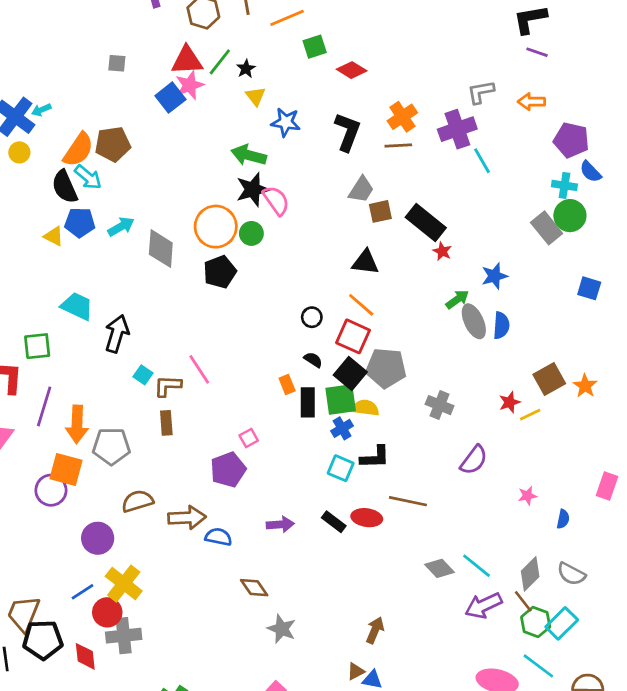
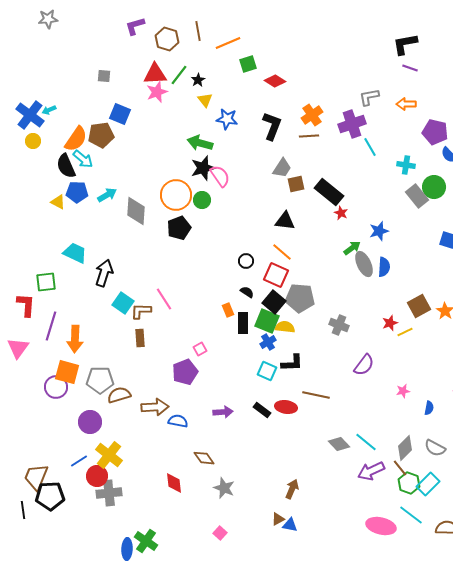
blue square: (170, 98) -> (120, 114), moved, turned -30
cyan cross: (564, 185) -> (406, 165), moved
cyan square: (143, 375) -> (123, 303), size x1.5
green square: (341, 400) -> (267, 321), turned 30
gray pentagon: (111, 446) -> (100, 380), moved
red diamond: (85, 656) -> (174, 483), moved

